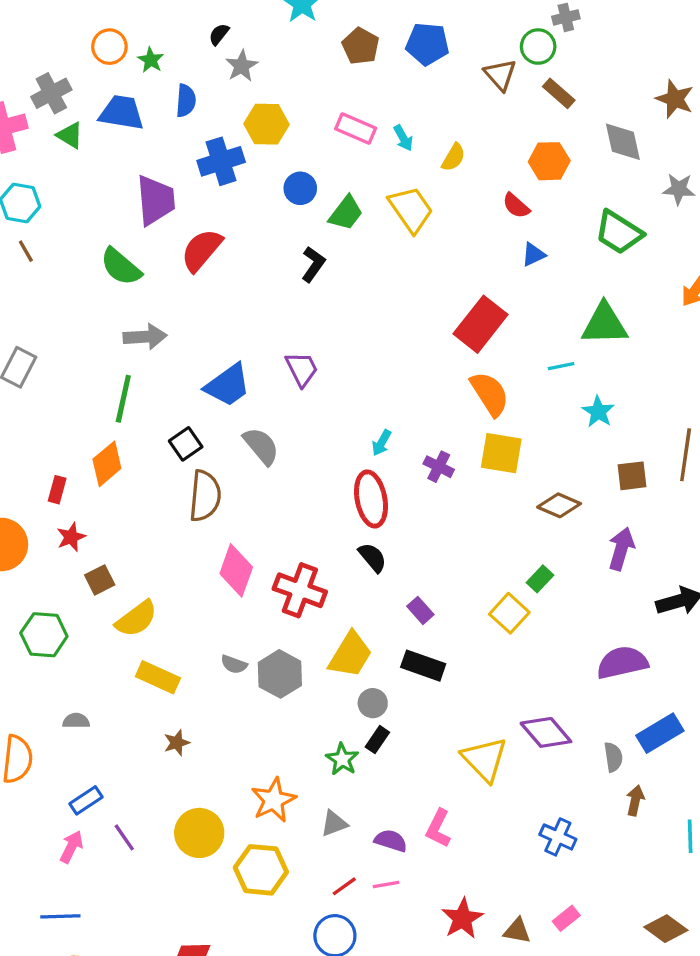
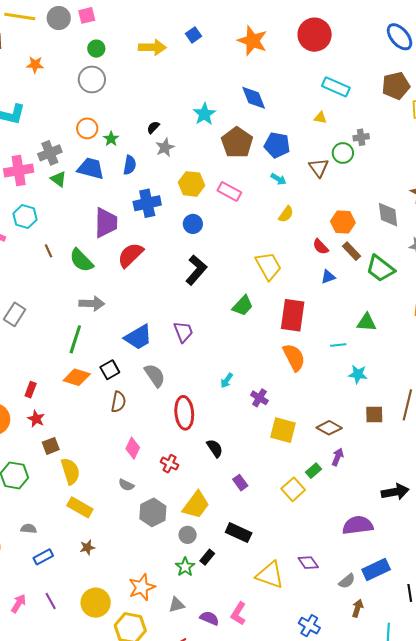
brown pentagon: (361, 46) -> (237, 143), size x1.4
brown rectangle: (559, 93) -> (352, 251), moved
yellow hexagon: (267, 124) -> (191, 184), moved
cyan arrow: (403, 138) -> (279, 179), moved, turned -35
yellow trapezoid: (411, 209) -> (268, 266), moved
green trapezoid: (346, 213) -> (243, 306), moved
brown line: (26, 251) -> (48, 251), moved
black L-shape: (313, 264) -> (196, 270), size x1.4
red rectangle: (481, 324) -> (293, 315), turned -36
green triangle: (604, 324) -> (367, 322), size x0.7
cyan star: (598, 412) -> (358, 374), turned -30
yellow square: (501, 453) -> (283, 430), moved
orange diamond: (107, 464) -> (77, 377), moved, turned 52
brown semicircle: (205, 496) -> (118, 402), size x0.7
red ellipse: (371, 499) -> (184, 413), moved
red star: (71, 537) -> (36, 419), turned -30
purple arrow: (621, 549) -> (338, 457), moved, size x0.7
pink diamond: (236, 570) -> (133, 448), size x0.7
red cross: (300, 590) -> (170, 464), size x0.6
yellow semicircle: (136, 619) -> (70, 471), turned -76
gray semicircle: (234, 664) -> (126, 485), moved
black rectangle: (423, 666) -> (239, 533), moved
gray circle: (373, 703) -> (188, 535), moved
purple diamond: (546, 732) -> (308, 563), size x0.7
gray semicircle: (613, 757) -> (347, 581), turned 54
yellow triangle: (485, 759) -> (270, 575), turned -32
blue rectangle: (86, 800) -> (43, 557), moved

